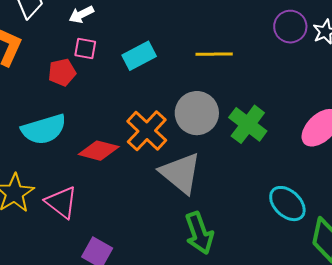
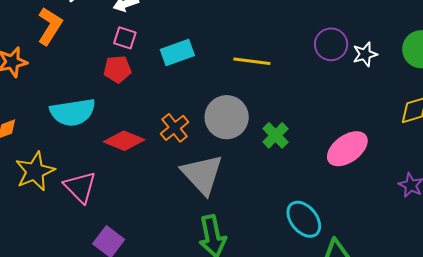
red pentagon: (62, 72) -> (117, 69), moved
green cross: (248, 124) -> (276, 135), size x0.7
orange cross: (147, 131) -> (175, 128), size x0.7

